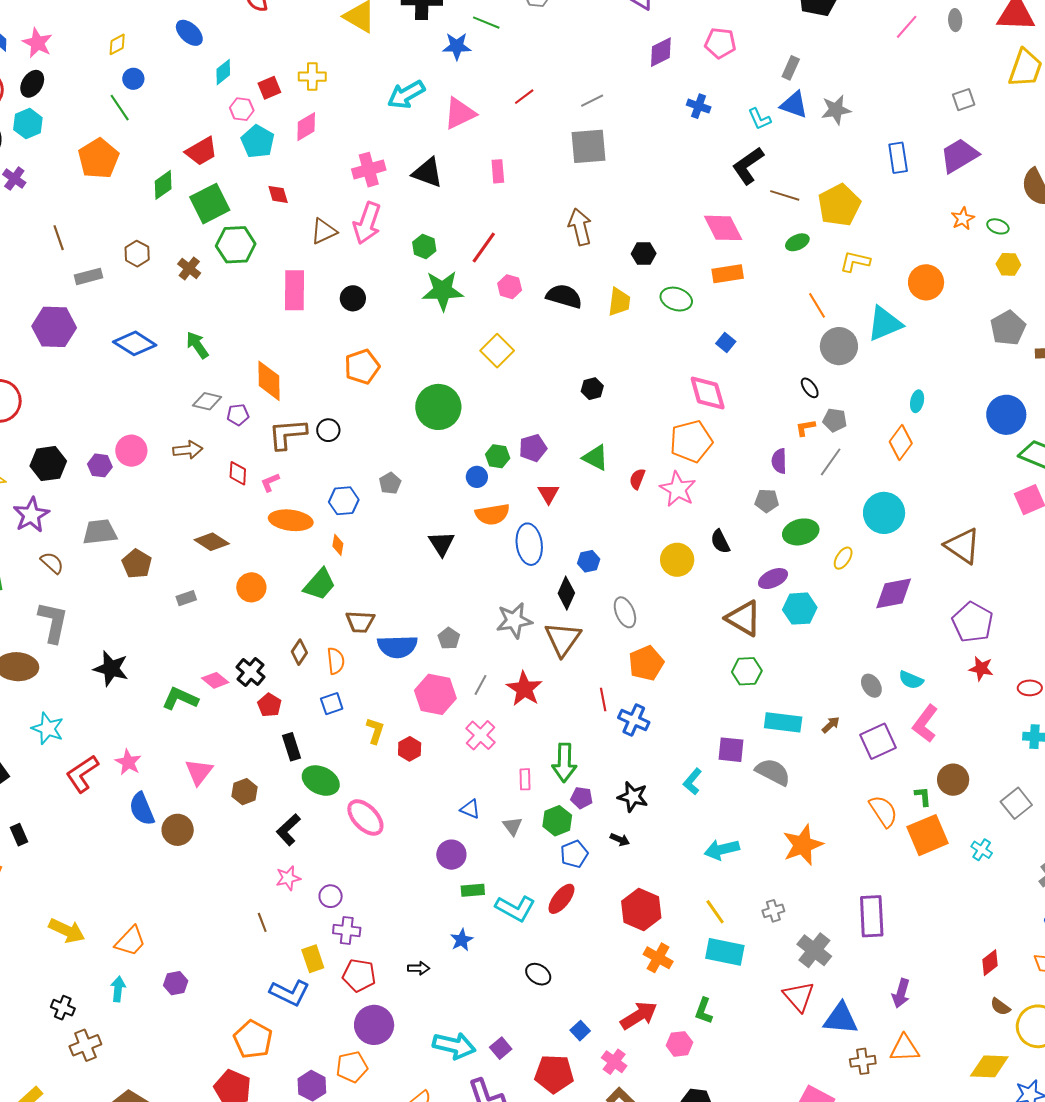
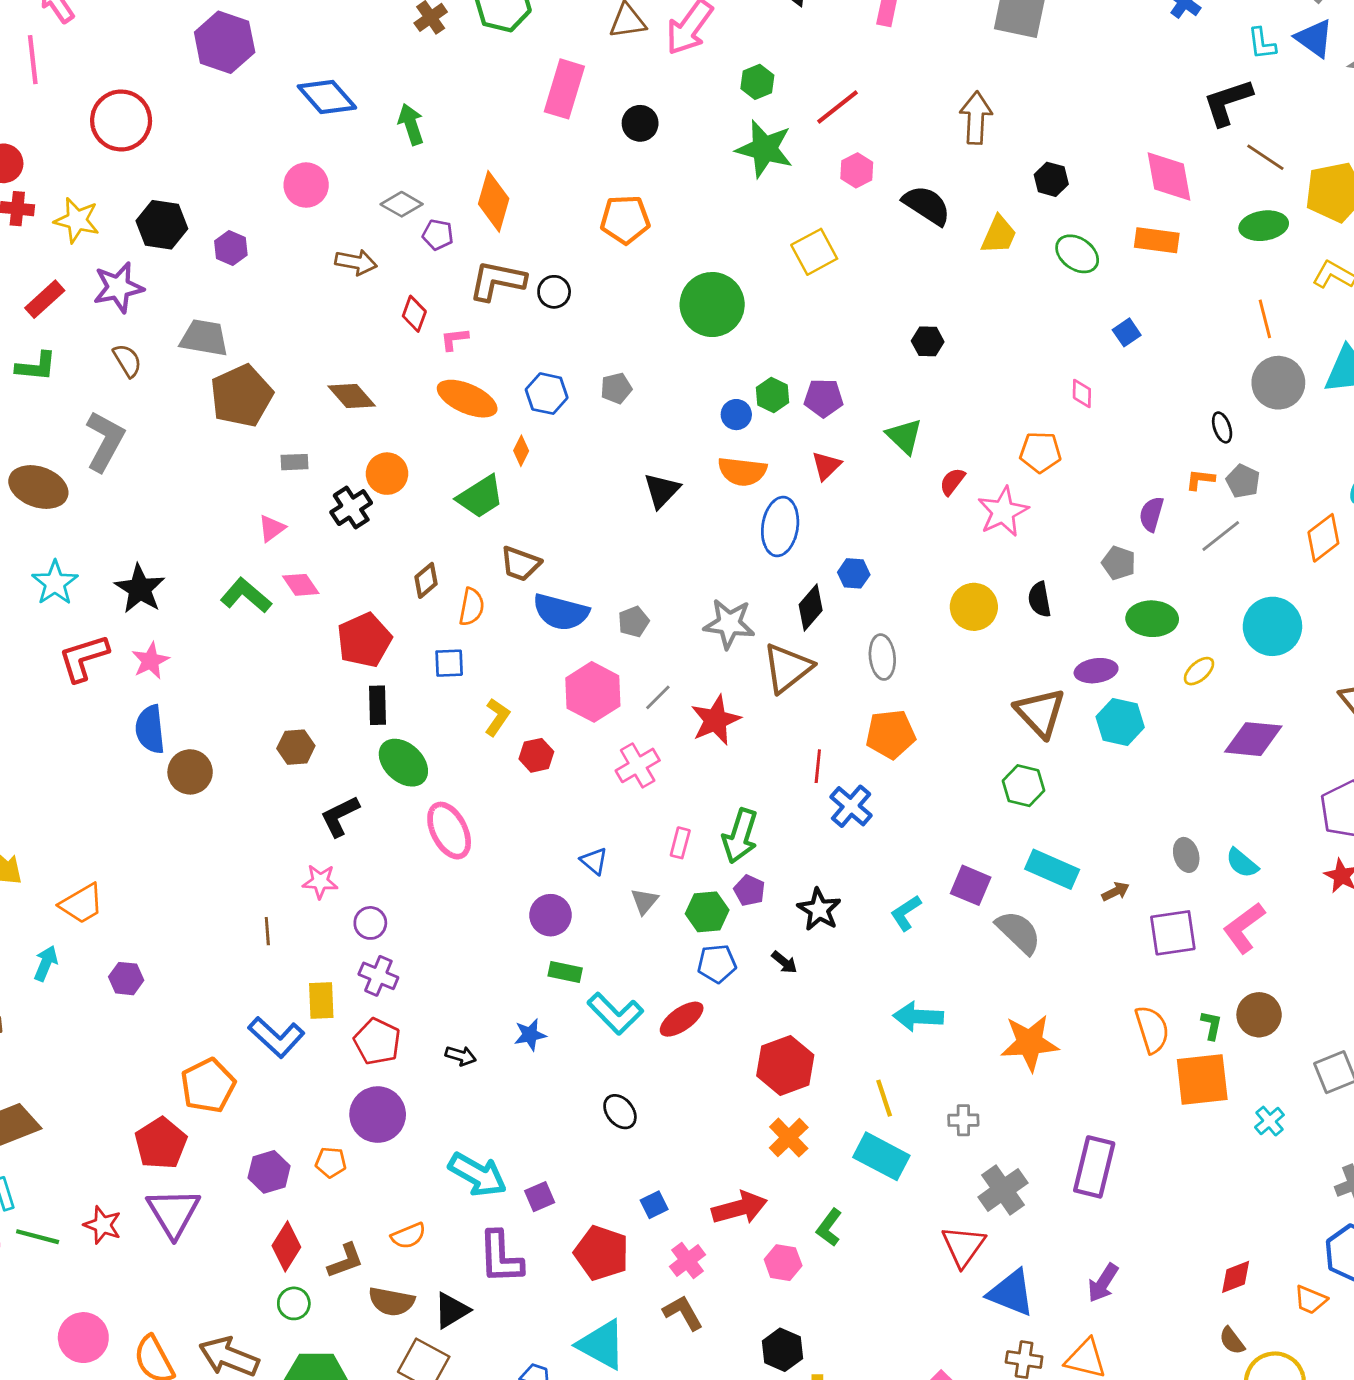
green ellipse: (797, 242) -> (1264, 226), size x1.4
pink diamond: (708, 393) -> (1082, 393), size x0.5
orange pentagon: (691, 441) -> (1040, 452), size x0.7
pink circle: (131, 451) -> (306, 185), moved
brown pentagon: (137, 564) -> (241, 396), size x1.5
black star: (111, 669) -> (140, 589), moved
black cross: (250, 672) -> (351, 508), moved
red pentagon: (269, 705) -> (364, 640), size x1.6
pink triangle: (199, 772) -> (272, 528), moved, size x0.7
orange pentagon: (352, 1067) -> (331, 1162), size x0.7

